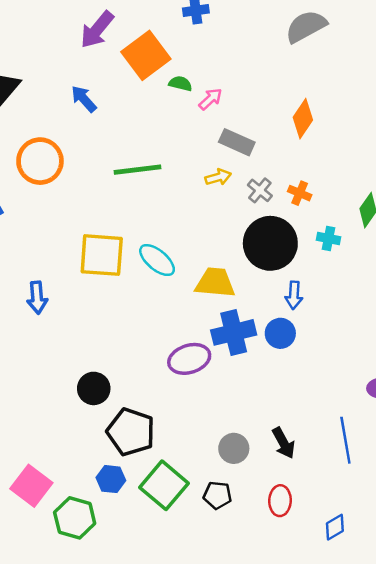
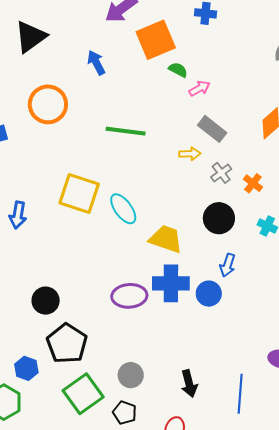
black circle: (270, 243) -> (219, 218), size x0.7
gray circle: (234, 448) -> (131, 375), moved
blue hexagon: (111, 479) -> (26, 368), moved

